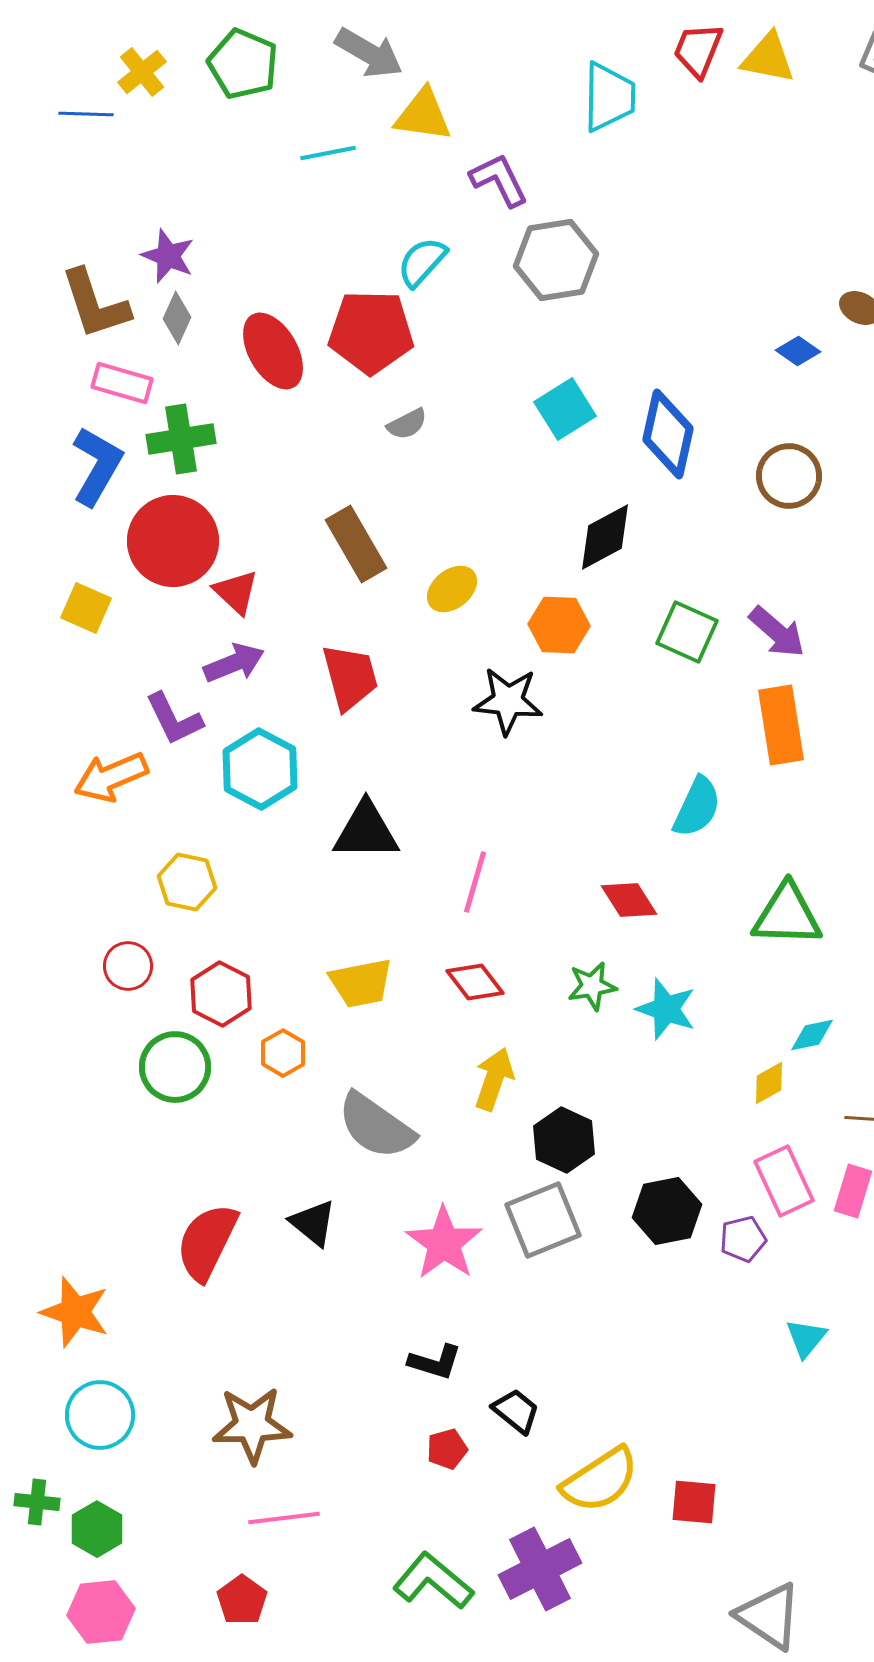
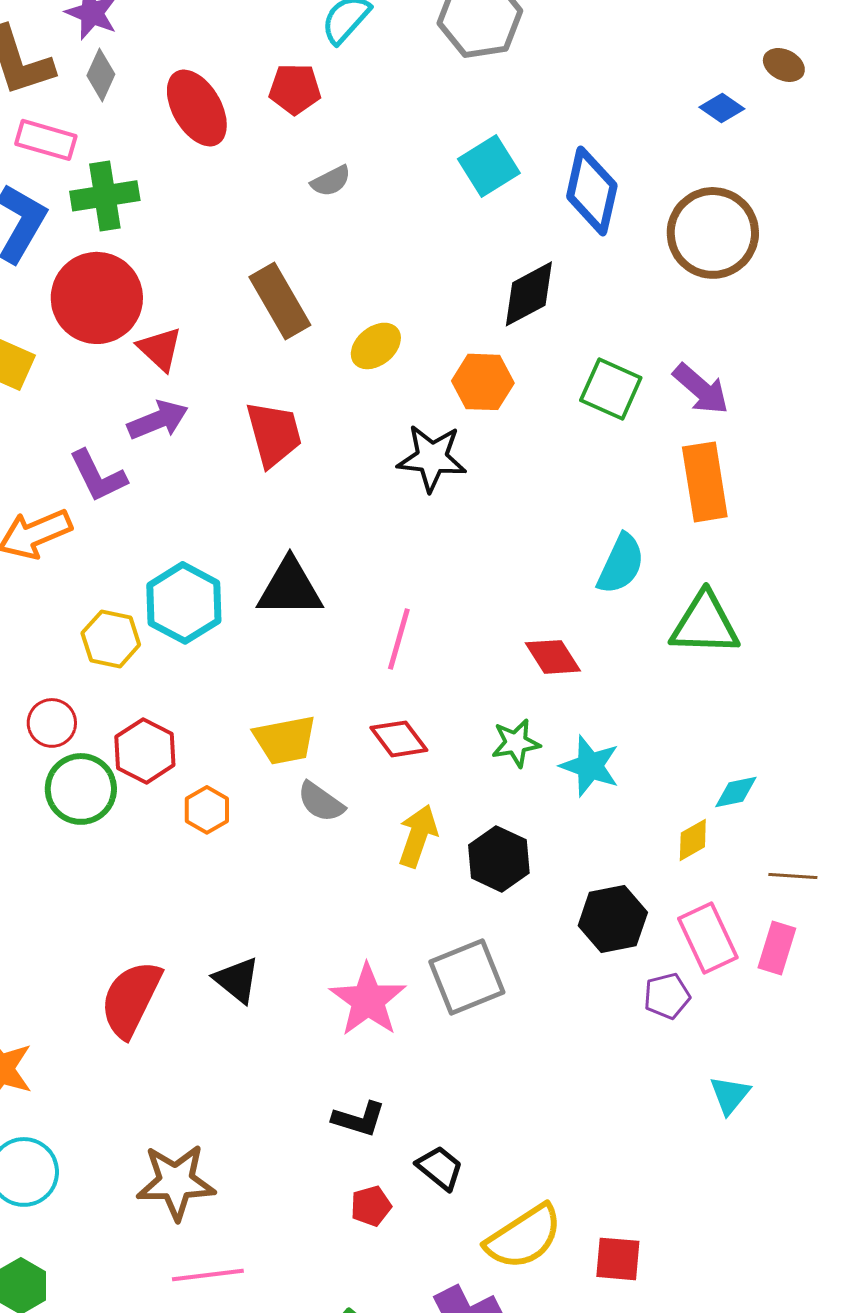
red pentagon: (371, 332) -> (295, 89), size x0.6
brown circle: (789, 476) -> (713, 233), size x1.4
cyan hexagon: (260, 769) -> (184, 603), moved
green triangle: (787, 915) -> (705, 624), moved
green circle: (175, 1067) -> (81, 789), moved
gray semicircle: (376, 1126) -> (321, 802), moved, size x0.6
black hexagon: (564, 1140) -> (499, 859), moved
black hexagon: (667, 1211) -> (613, 919), moved

